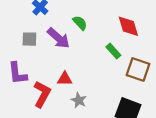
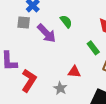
gray square: (29, 39) -> (24, 23), moved
red triangle: (65, 79) -> (74, 72), moved

